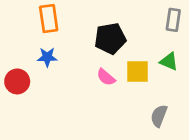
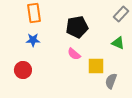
gray rectangle: (173, 20) -> (121, 14), turned 35
yellow square: (137, 71) -> (96, 66), moved
red circle: (17, 81) -> (23, 70), moved

